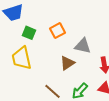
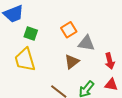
orange square: (58, 31) -> (69, 30), moved

